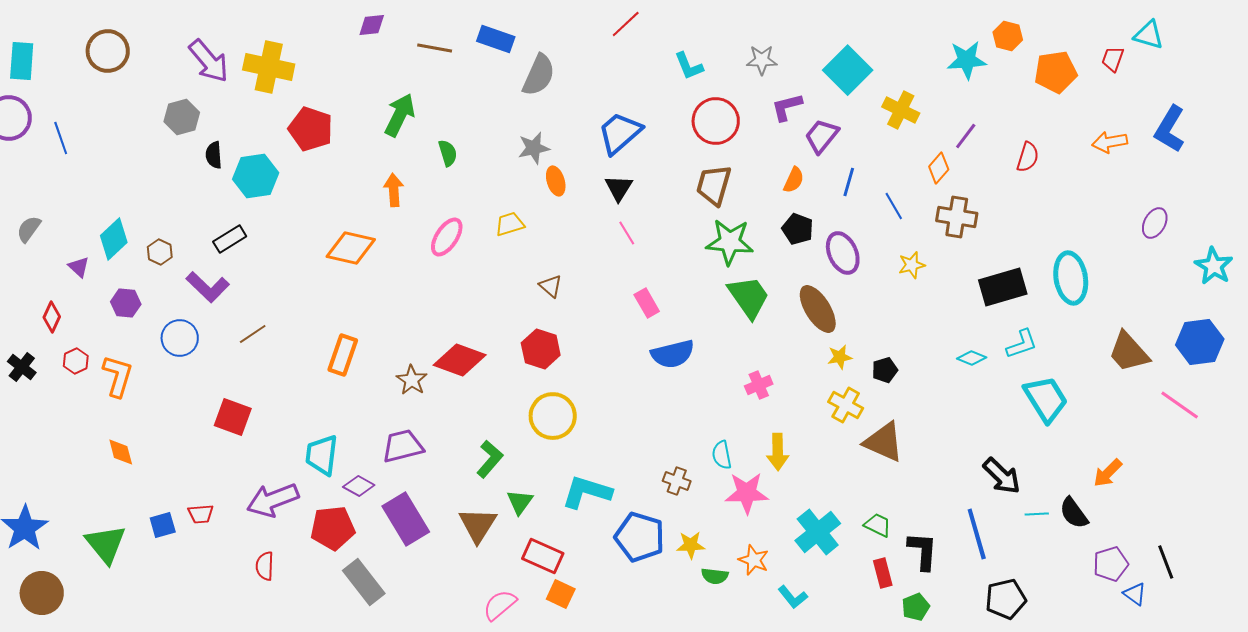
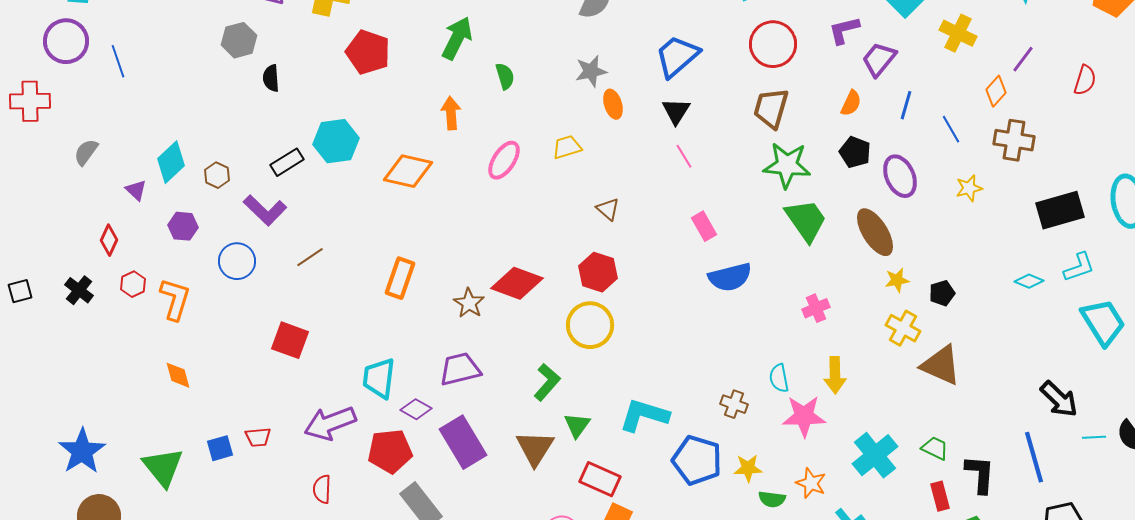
cyan hexagon: (256, 176) -> (336, 141), moved
yellow circle: (553, 416) -> (590, 325), moved

